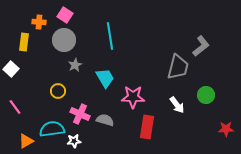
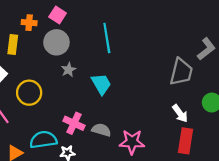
yellow circle: (58, 91) -> (29, 93), moved, size x1.5
pink star: (133, 97) -> (132, 142), moved
red rectangle: (147, 127) -> (186, 141), moved

